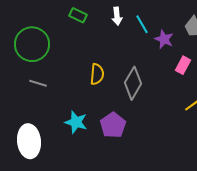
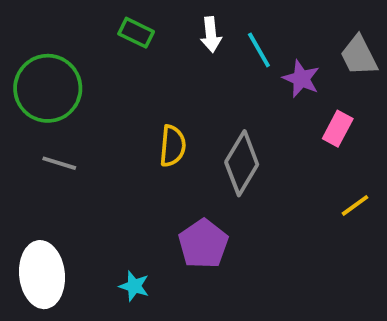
cyan star: (76, 122) -> (134, 286), moved, size x0.7

